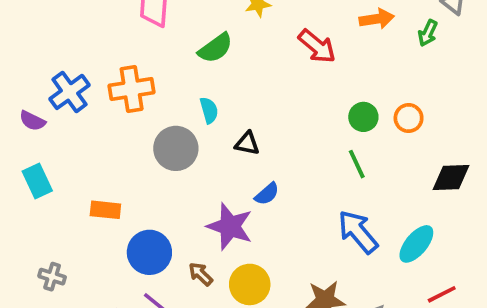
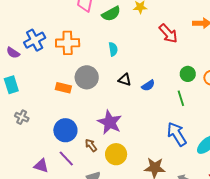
green semicircle: (215, 48) -> (111, 14), moved
cyan semicircle: (209, 110) -> (113, 49), moved
blue semicircle: (267, 194) -> (148, 85), moved
orange rectangle: (105, 210) -> (63, 88), moved
gray cross: (52, 277) -> (22, 117), moved

